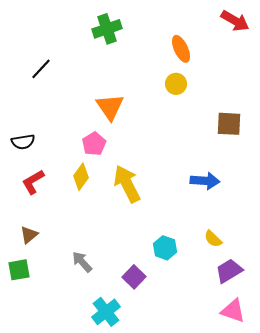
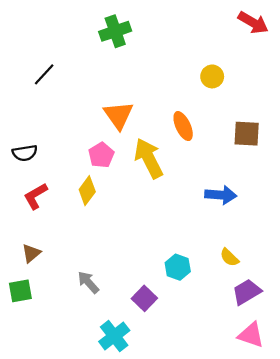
orange ellipse: (181, 49) -> (183, 126), moved
yellow circle: (176, 84) -> (212, 76), moved
yellow arrow: (127, 184) -> (149, 158), moved

